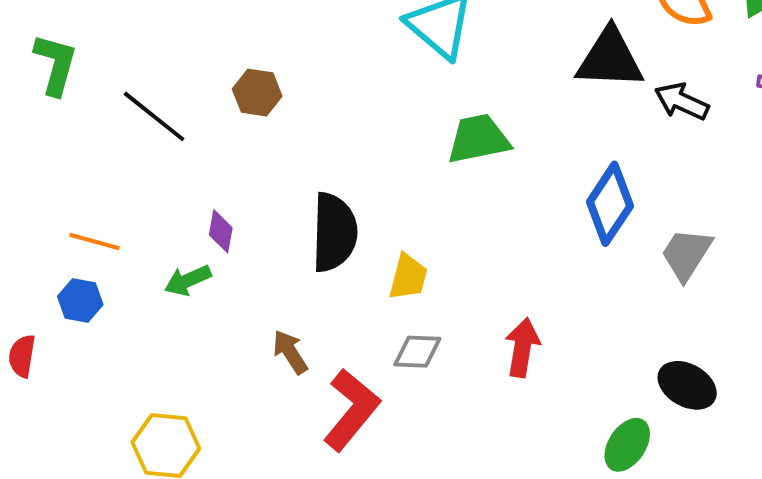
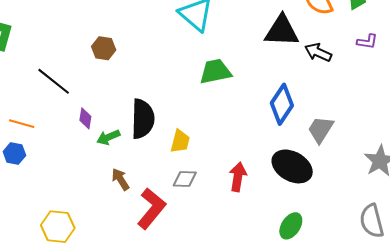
black line: (154, 116) -> (54, 81), moved
green arrow: (188, 280) -> (108, 137), moved
black ellipse: (687, 385) -> (292, 166), moved, size x1.4

